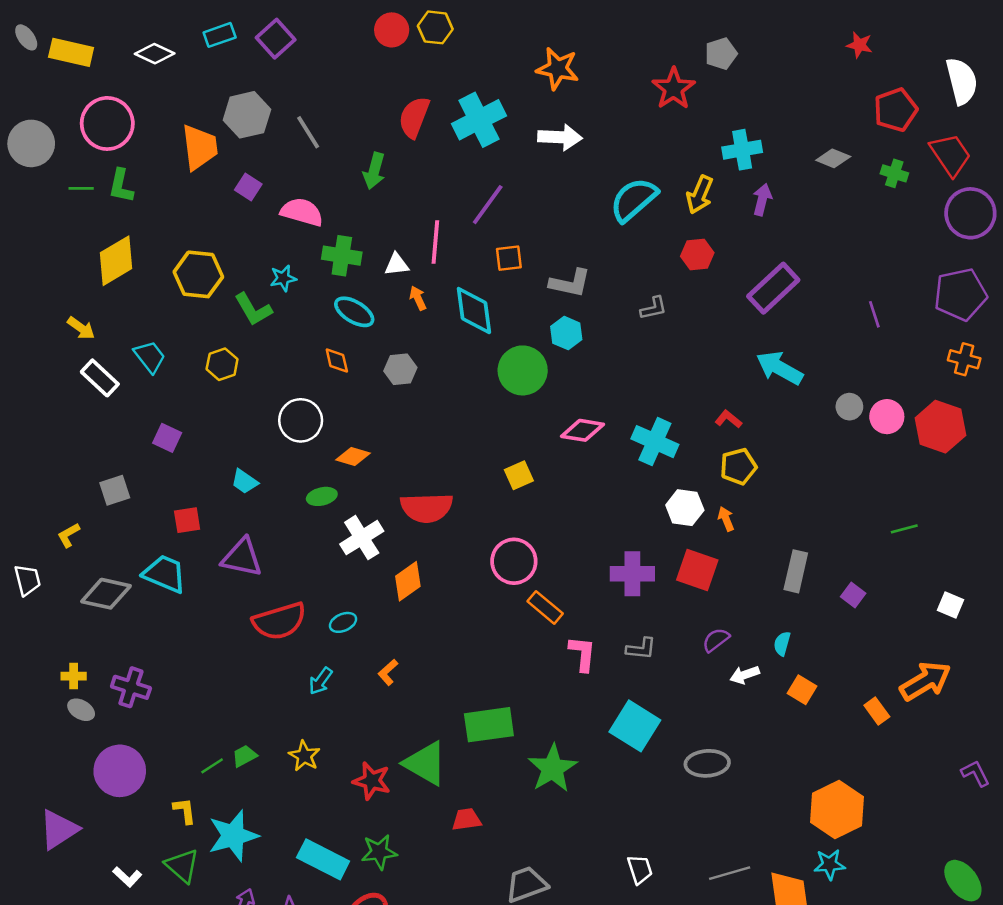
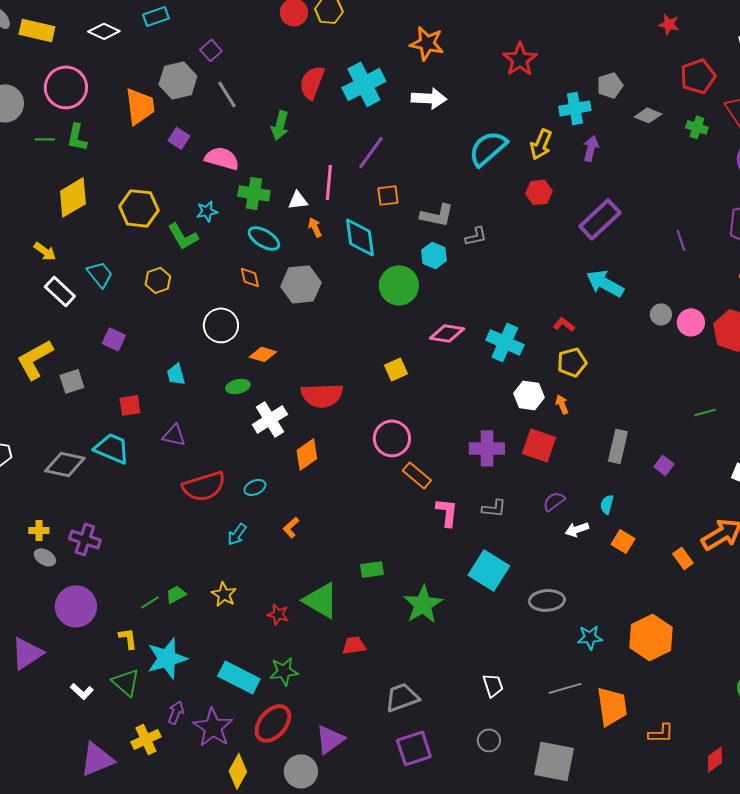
purple square: (276, 39) -> (211, 50), moved, size x0.7
gray pentagon: (721, 54) -> (610, 85), moved
gray L-shape: (654, 308) -> (476, 236), moved
gray hexagon: (400, 369) -> (301, 284), size x1.5
cyan trapezoid: (244, 481) -> (176, 374), turned 40
yellow L-shape: (69, 535) -> (35, 359), moved, size x2.0
purple triangle: (242, 558) -> (174, 435), size x0.7
green rectangle: (489, 725) -> (372, 569), size x0.6
red star: (372, 781) -> (278, 614), size x0.7
cyan star: (829, 864) -> (590, 637), moved

